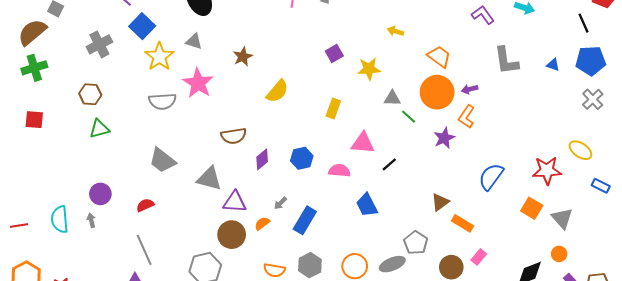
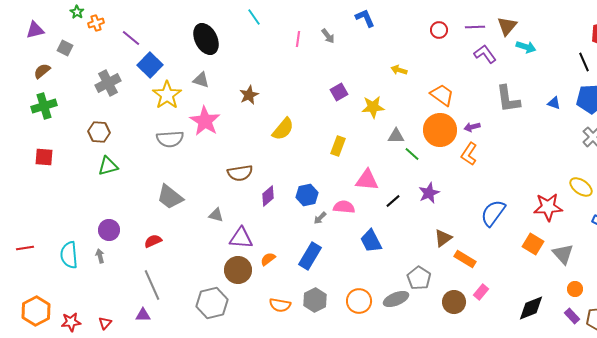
brown semicircle: (32, 32) -> (42, 71), size x0.6
purple star: (444, 138) -> (429, 193), moved
gray triangle: (209, 179) -> (216, 215), size x0.6
gray arrow: (280, 203) -> (320, 218), moved
red line: (19, 225) -> (25, 248), moved
orange circle: (559, 254) -> (575, 289), moved

